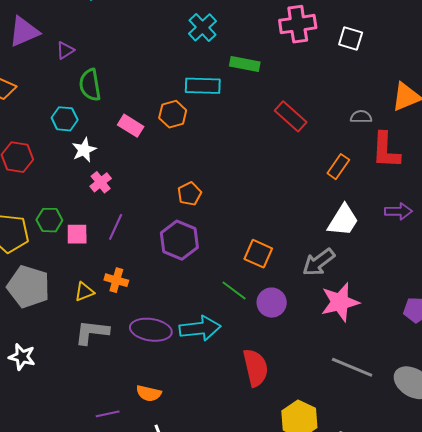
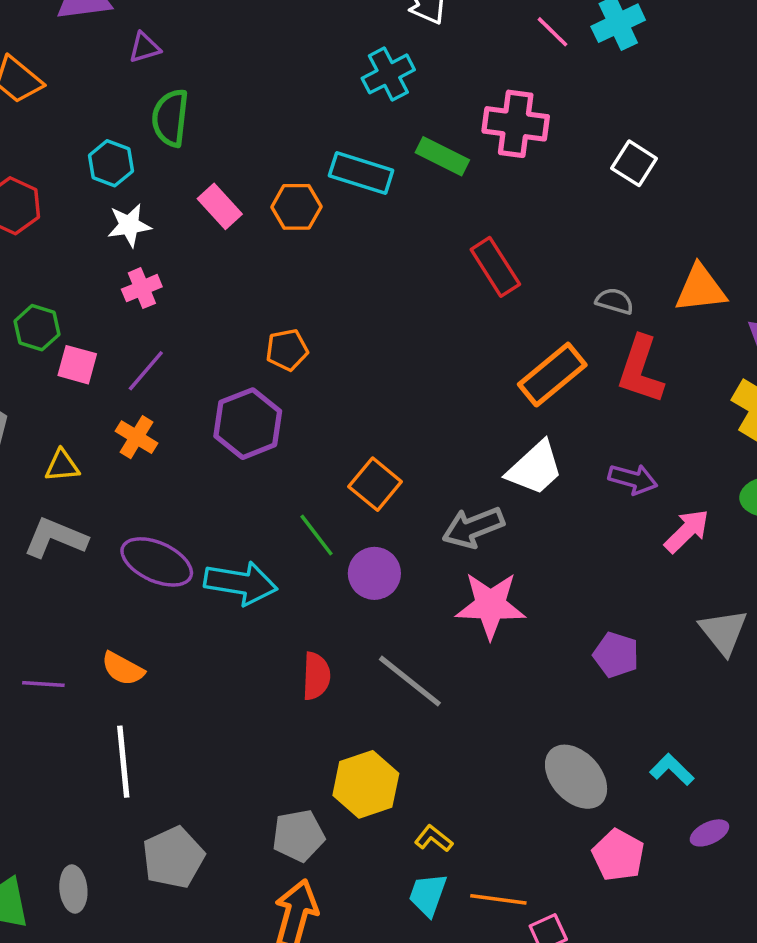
pink cross: (298, 24) -> (516, 124), moved
orange rectangle: (338, 167) -> (552, 375), size x1.5
orange cross: (116, 280) -> (137, 437), moved
gray line: (352, 367) -> (410, 681), moved
red semicircle: (256, 368) -> (316, 676), size x0.7

